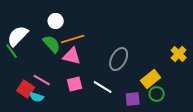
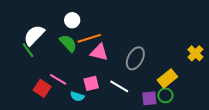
pink triangle: (72, 56) -> (99, 52), moved
green circle: (157, 94) -> (165, 95), moved
cyan semicircle: (37, 97) -> (77, 96), moved

